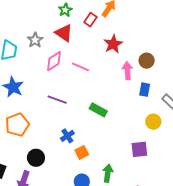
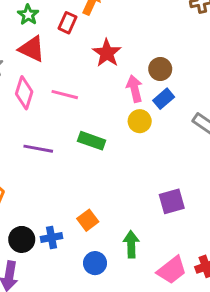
pink diamond: (54, 61) -> (24, 93), turned -30
blue rectangle: (145, 90) -> (164, 99), moved, turned 48
green rectangle: (98, 110) -> (92, 141), moved
yellow circle: (153, 122) -> (140, 121), moved
blue cross: (67, 136) -> (51, 238), moved, turned 32

